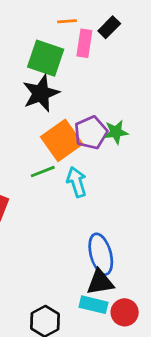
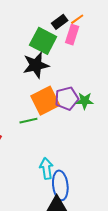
orange line: (67, 21) -> (77, 19), moved, turned -40
black rectangle: (109, 27) -> (60, 22), moved
cyan arrow: (77, 182) -> (46, 168), moved

